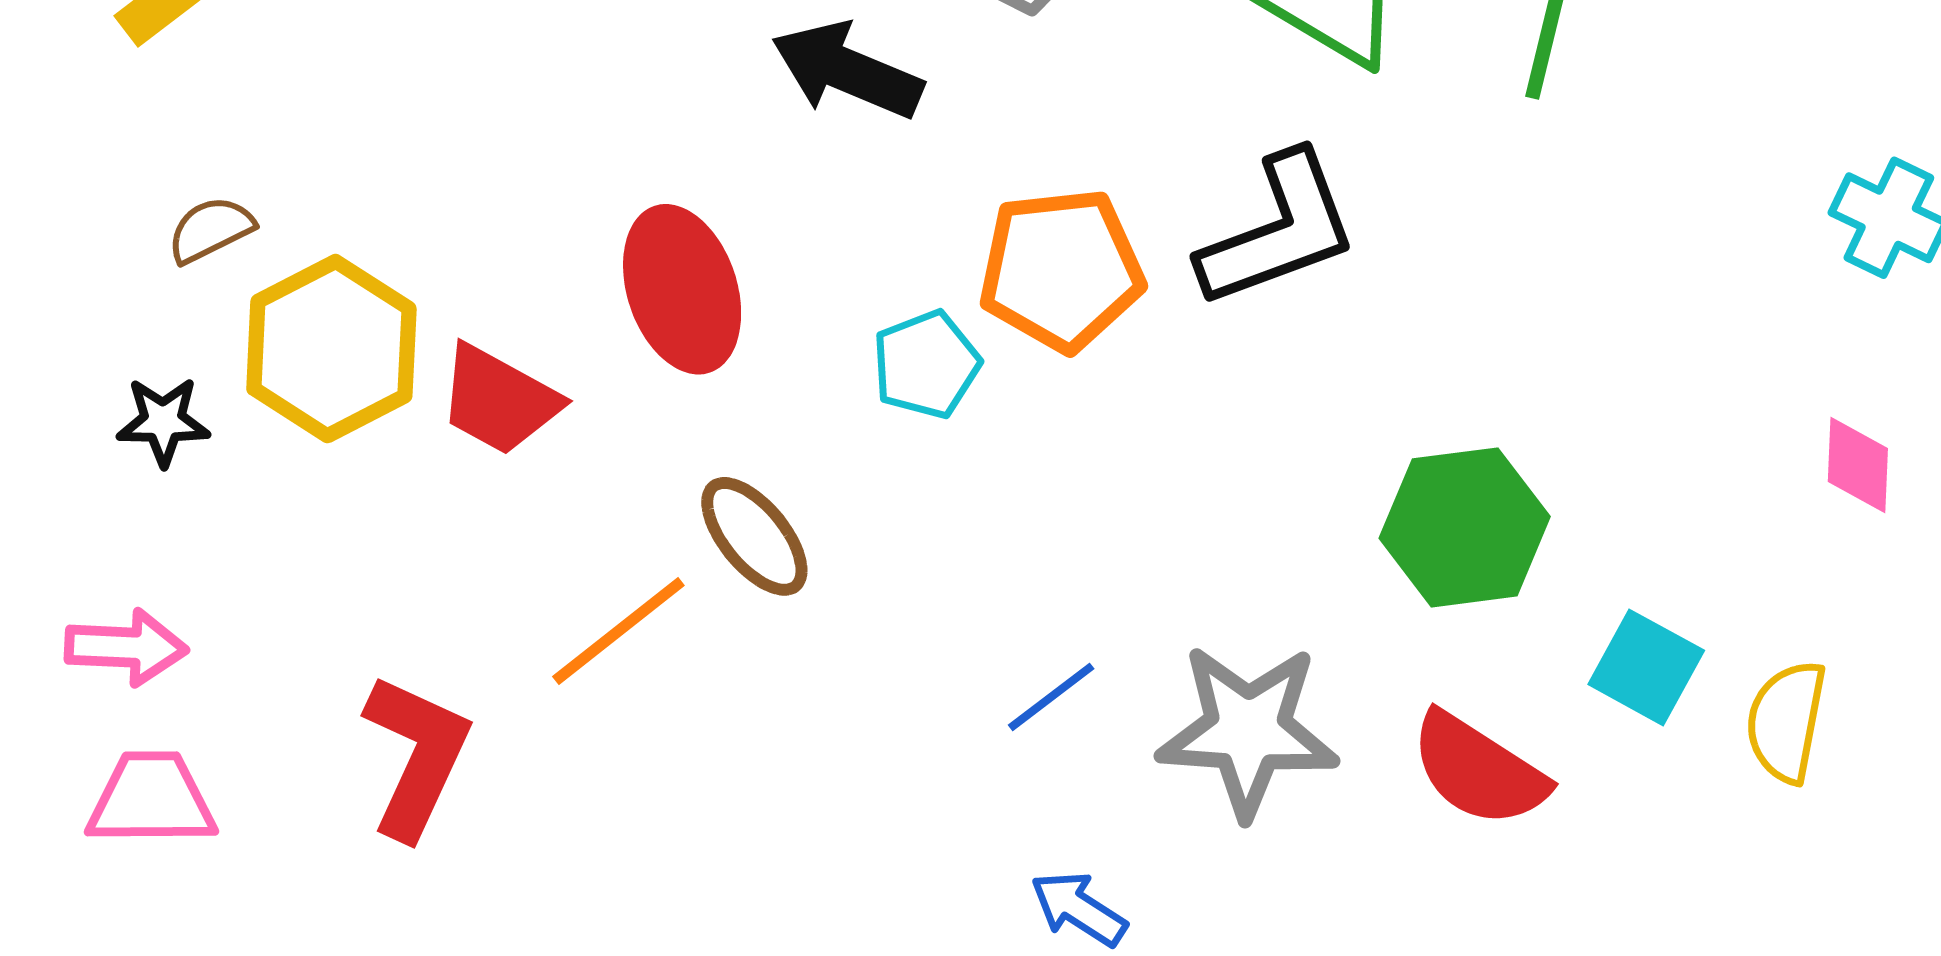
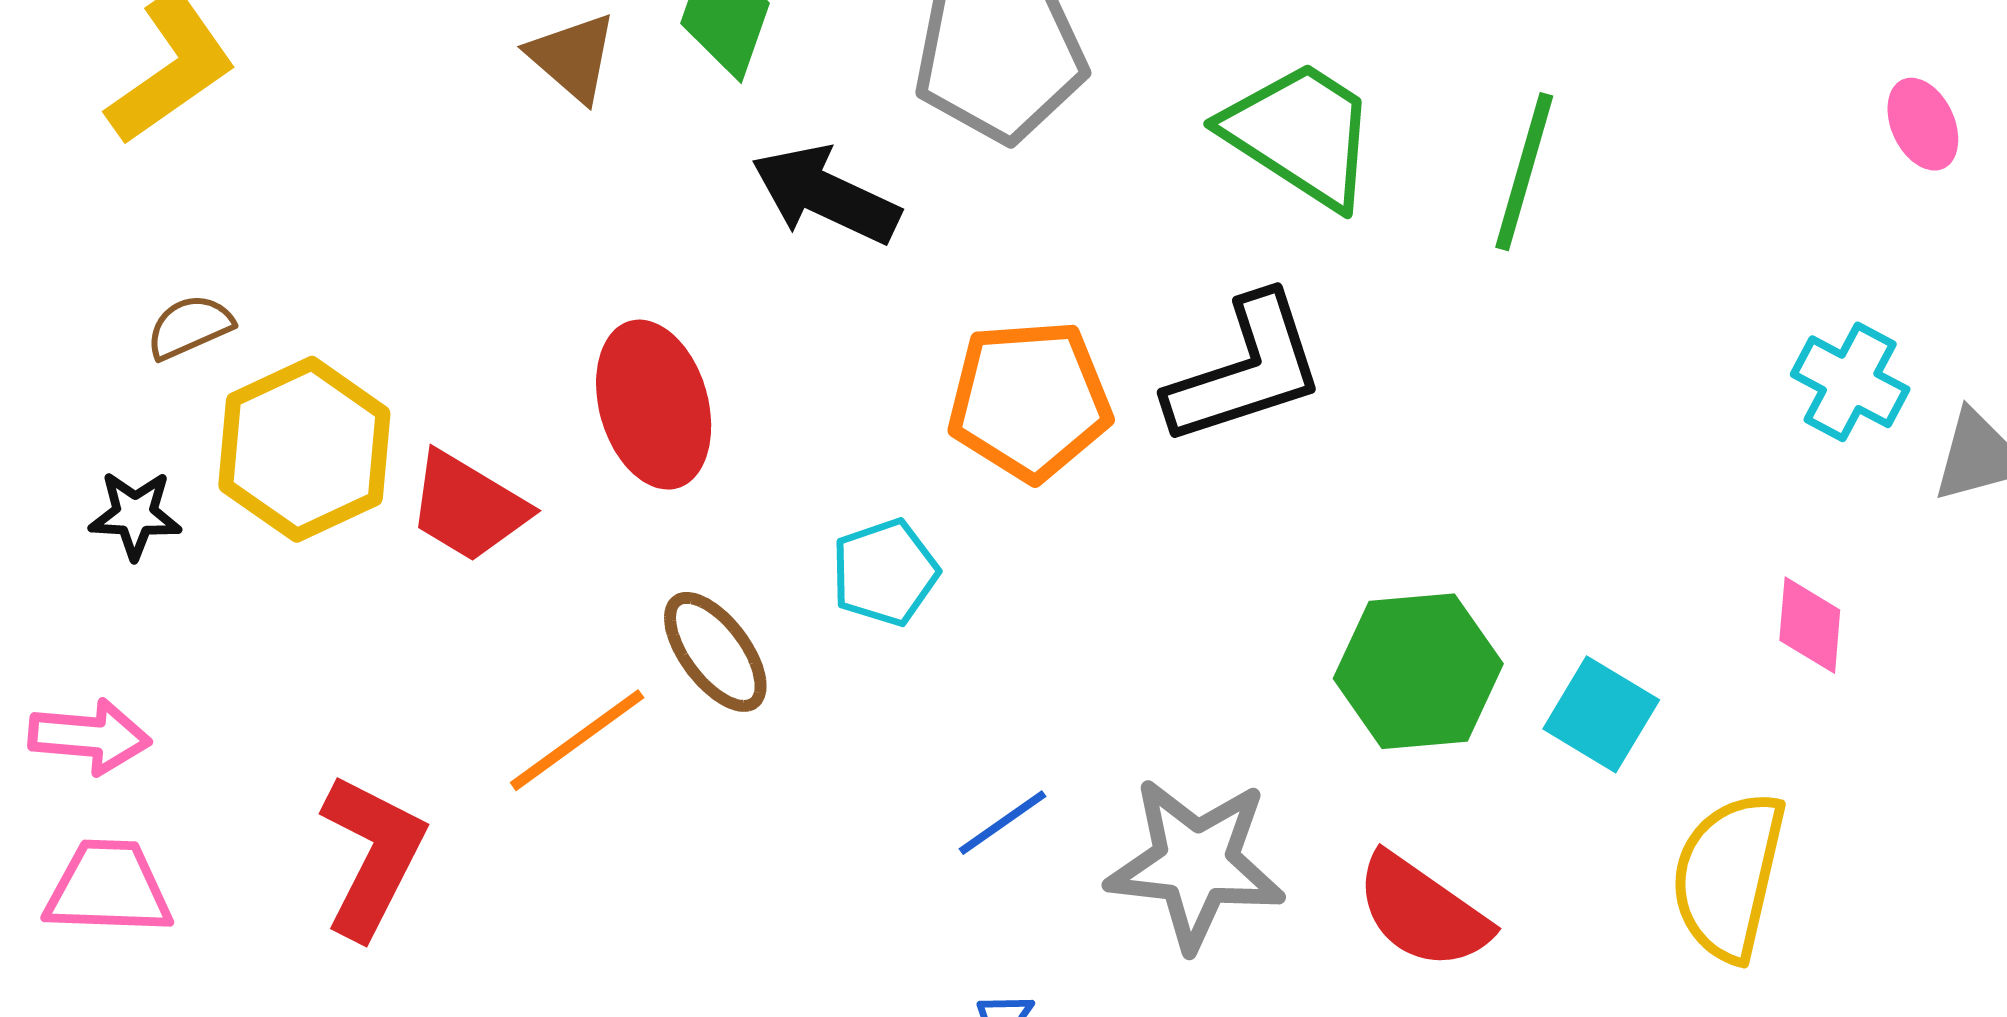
cyan pentagon: (926, 364) -> (885, 572), moved
cyan square: (1646, 667) -> (1601, 714), moved
yellow semicircle: (1786, 722) -> (1729, 876), size x1.4

